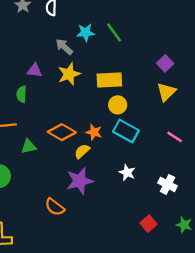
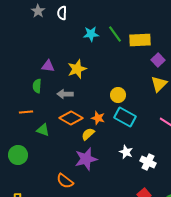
gray arrow: (64, 47) -> (65, 94), moved, turned -42
yellow rectangle: (109, 80) -> (140, 40), moved
green triangle: (29, 146) -> (43, 130), turned 32
white cross: (167, 184) -> (148, 162), moved

